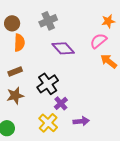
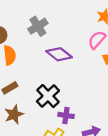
purple cross: (61, 103) -> (66, 115), turned -32

